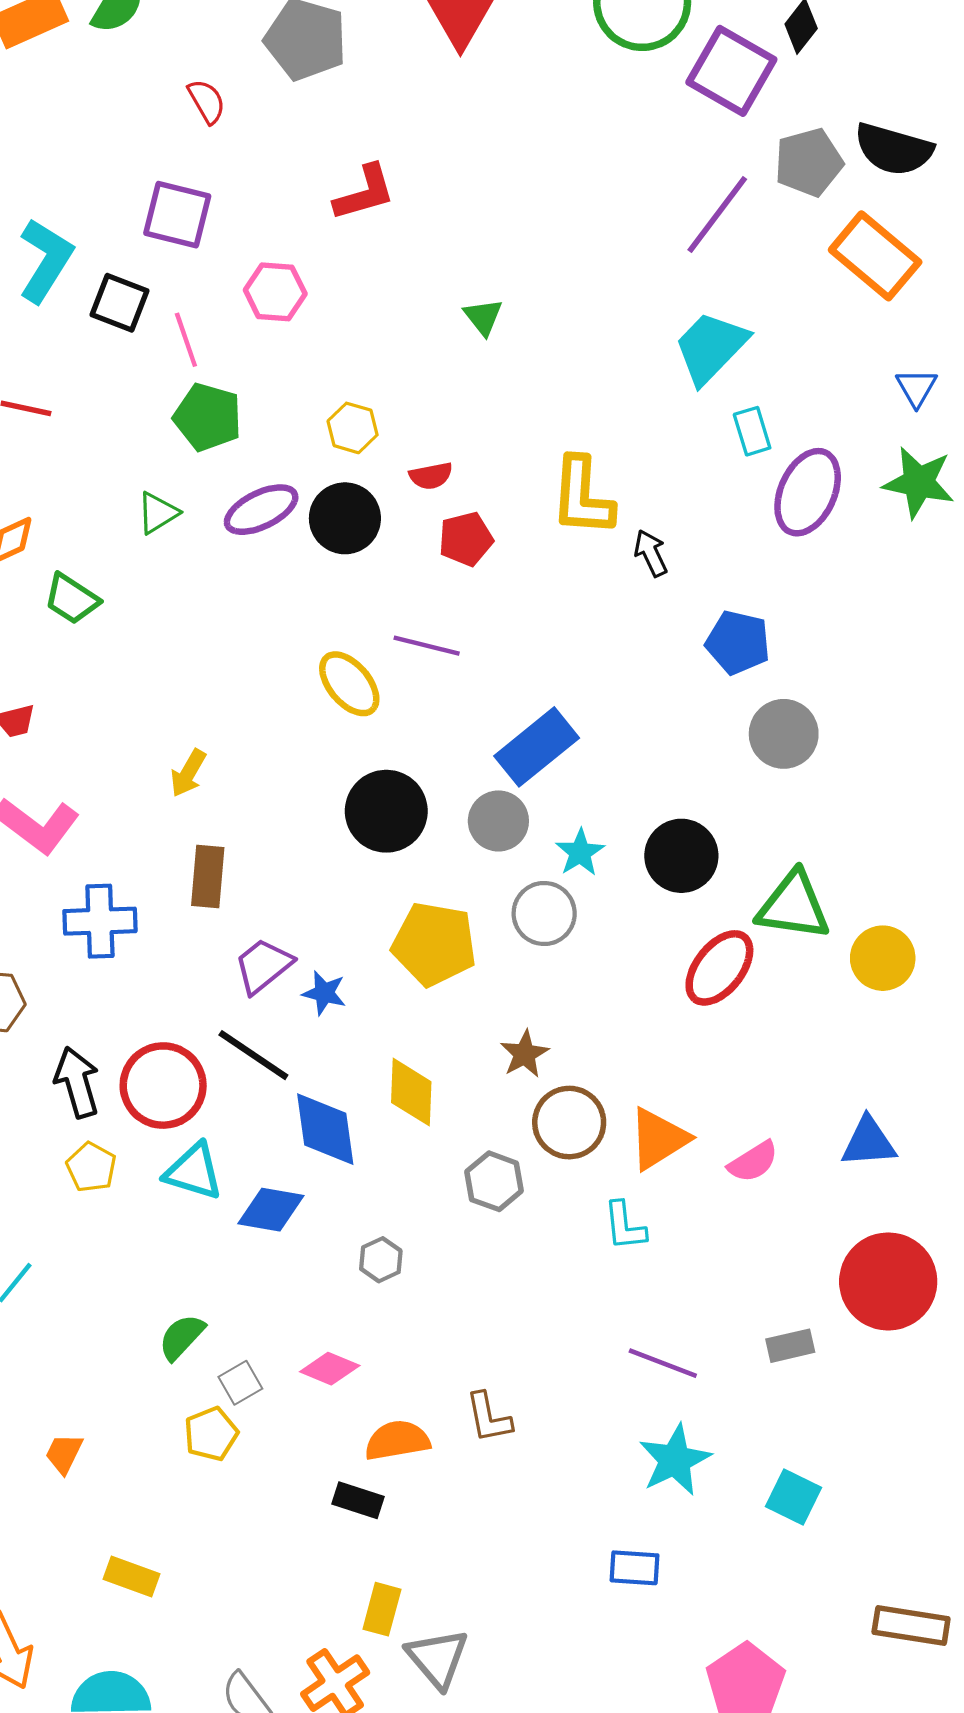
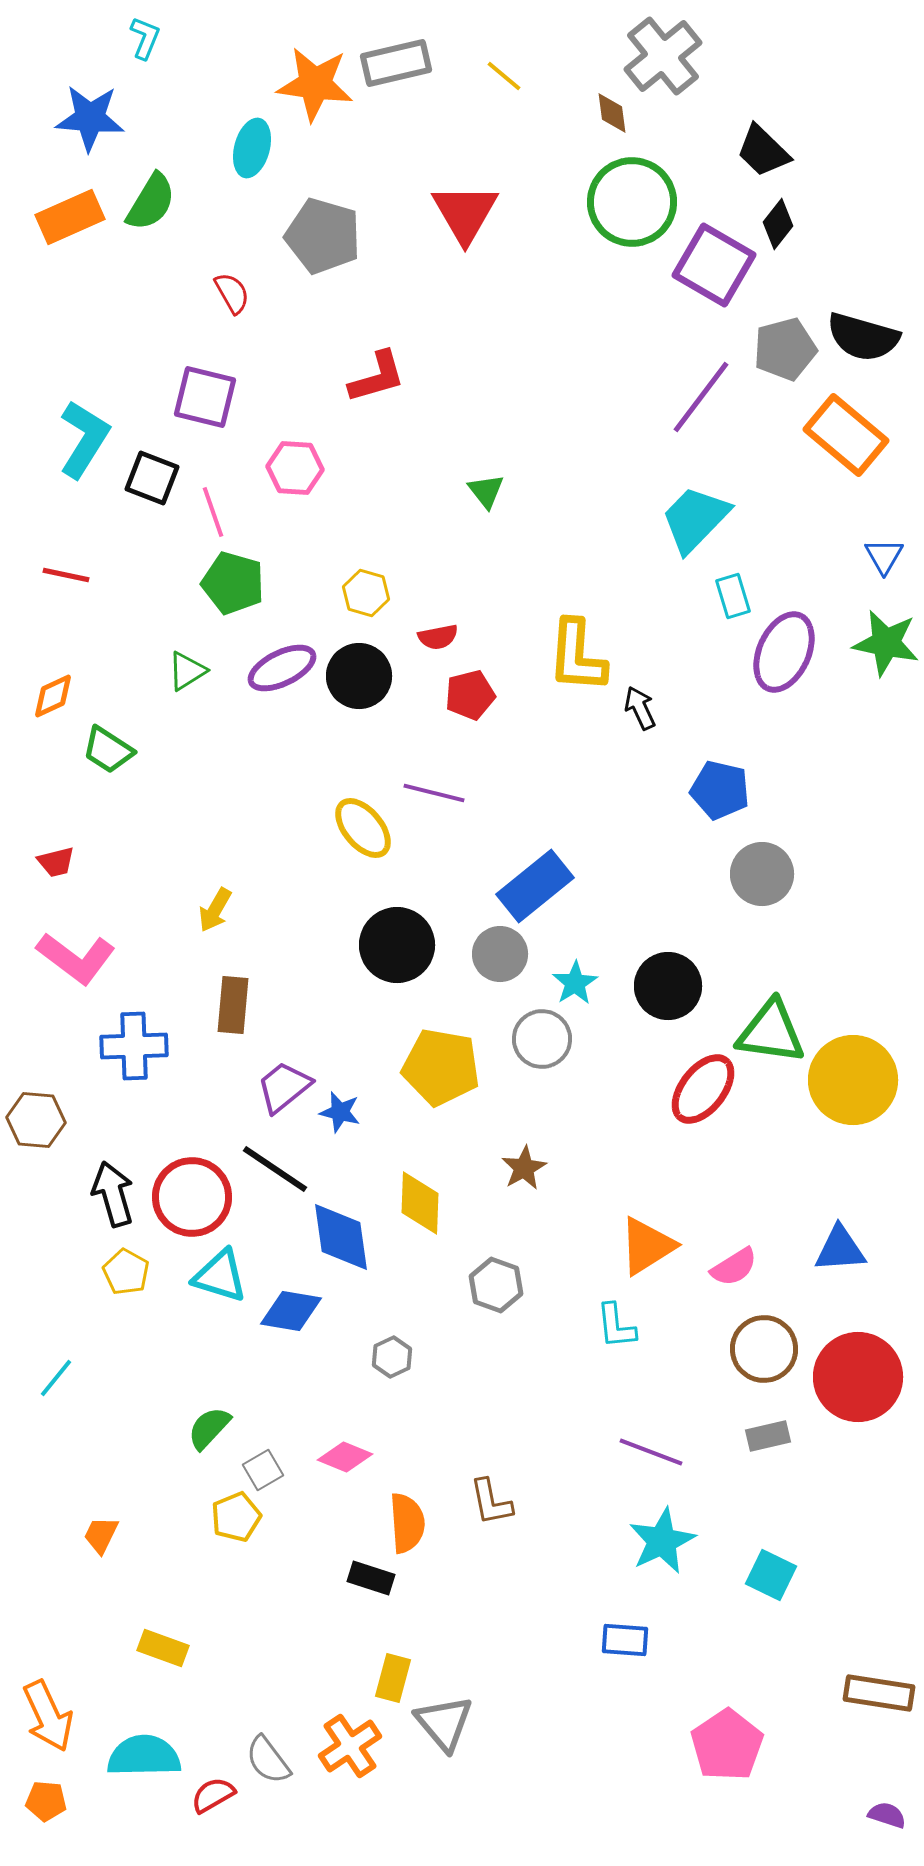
yellow circle: (883, 958) -> (853, 1080), size x1.5
brown circle: (569, 1123) -> (764, 1349), moved
orange semicircle: (397, 1440) -> (407, 1523), turned 96

